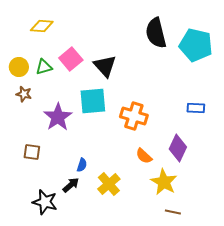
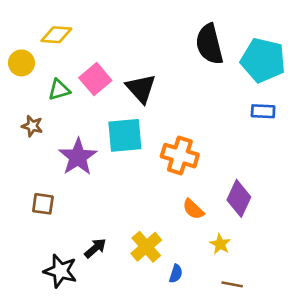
yellow circle: (19, 67) -> (21, 63), moved
blue rectangle: (196, 108) -> (263, 111), moved
blue semicircle: (82, 165) -> (176, 274), moved
yellow star: (164, 182) -> (220, 244), size x0.6

